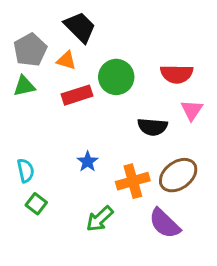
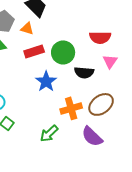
green circle: (116, 77) -> (63, 52), moved
blue star: (88, 162) -> (46, 81), moved, size x1.5

